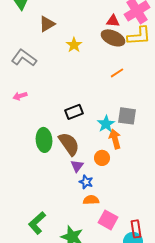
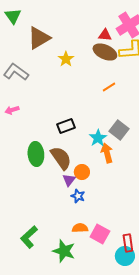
brown triangle: (47, 24) -> (39, 38), size x1.4
gray square: (127, 116) -> (119, 130), turned 30
orange circle: (102, 158) -> (82, 172), moved
orange semicircle: (91, 200) -> (80, 228), moved

